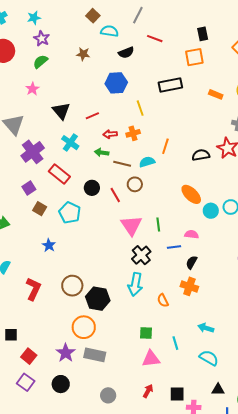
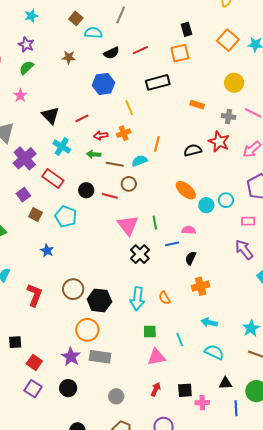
cyan star: (34, 18) -> (31, 16), moved
red line: (155, 39) -> (140, 50), moved, turned -42
orange rectangle: (216, 94) -> (197, 105), moved
red line: (115, 195) -> (110, 196), turned -42
cyan arrow: (135, 284) -> (137, 299), moved
orange cross: (189, 286) -> (200, 286), moved, turned -30

